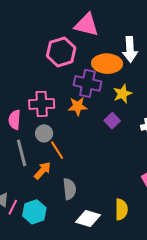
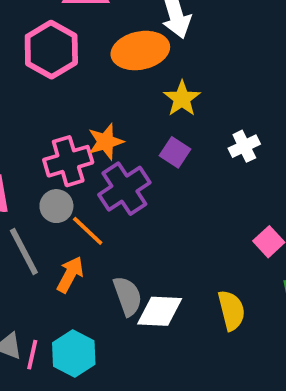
purple cross: (87, 83) -> (124, 189), moved, turned -32
pink cross: (42, 104) -> (68, 161), moved
white diamond: (88, 218) -> (160, 311), moved

